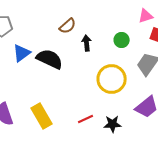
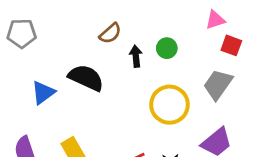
green circle: (122, 40) -> (167, 48), moved
blue triangle: (22, 53) -> (43, 93), moved

